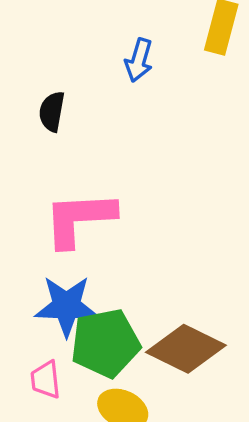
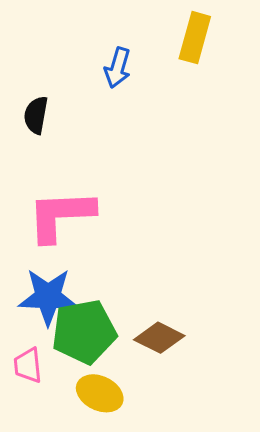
brown diamond: (186, 349) -> (159, 338), size x0.7

